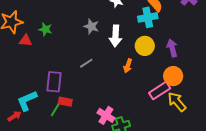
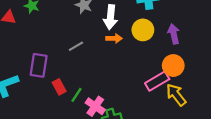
orange arrow: (128, 66) -> (114, 38), moved, turned -112
red rectangle: (65, 102) -> (59, 87), moved, turned 48
green line: (55, 110) -> (77, 95), moved

